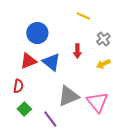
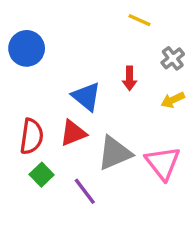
blue circle: (37, 33) -> (27, 48), moved
red triangle: (28, 61) -> (73, 133), moved
red semicircle: (18, 86) -> (32, 136), size x1.5

